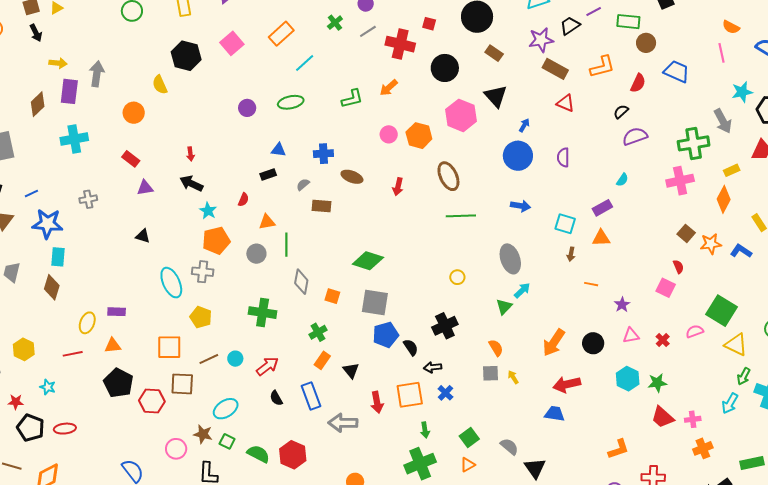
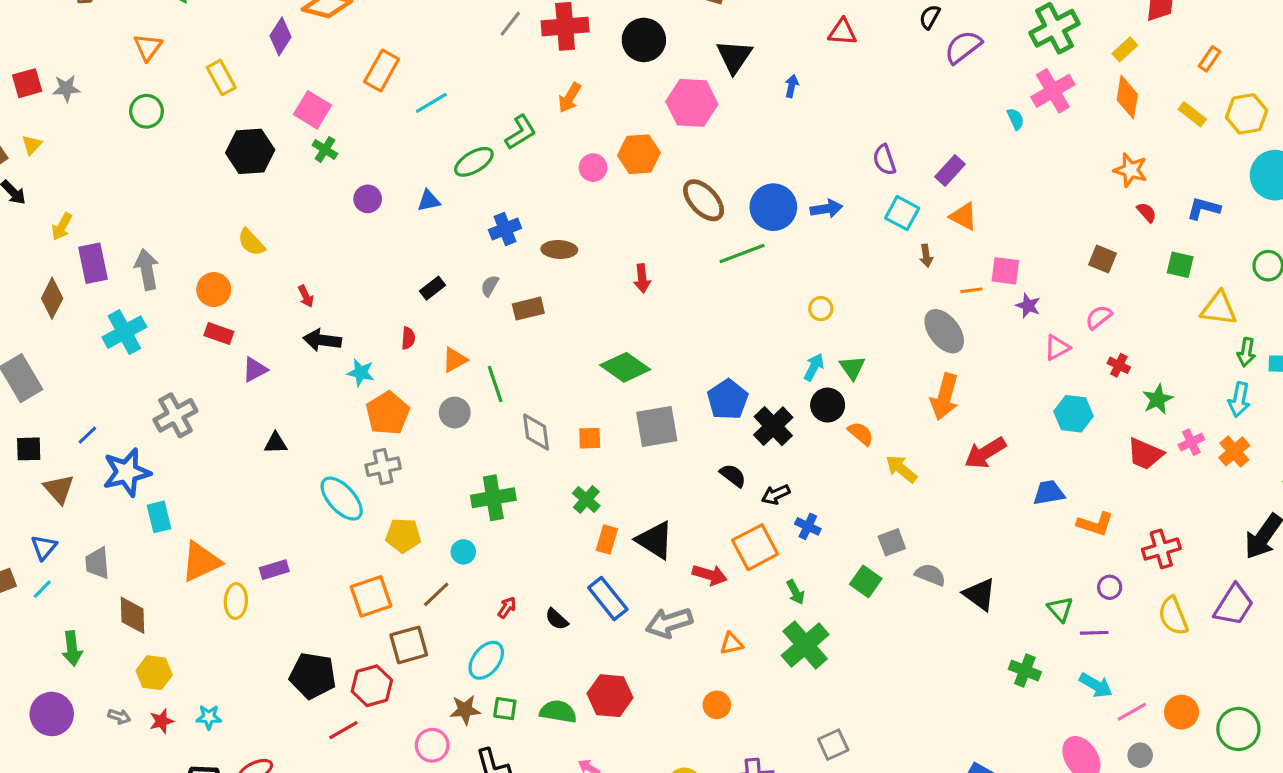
green cross: (335, 23) -> (325, 149), moved
yellow arrow: (58, 63) -> (62, 227), turned 132
cyan line: (305, 63) -> (431, 103), turned 30
gray arrow: (97, 74) -> (147, 269), moved
yellow semicircle: (160, 85) -> (251, 242), moved
black triangle: (496, 96) -> (734, 56), turned 35
green ellipse: (291, 102) -> (474, 162), moved
orange circle: (134, 113) -> (214, 290), moved
blue triangle: (278, 150) -> (429, 201), moved
blue circle: (518, 156) -> (773, 207), moved
purple semicircle: (563, 157) -> (884, 160), moved
cyan semicircle: (622, 180) -> (1016, 119), moved, turned -40
red arrow: (398, 187) -> (642, 278), moved
gray cross: (88, 199) -> (175, 415), size x1.5
cyan square: (565, 224) -> (902, 213), turned 30
brown square: (686, 233) -> (1103, 259), moved
orange triangle: (601, 238) -> (963, 216), turned 48
orange star: (711, 244) -> (1131, 170), turned -30
blue L-shape: (741, 251) -> (1204, 208), moved
gray ellipse: (510, 259) -> (944, 331), moved
green diamond: (368, 261) -> (625, 367), turned 36
red semicircle: (678, 267) -> (1147, 212), moved
yellow circle: (457, 277) -> (821, 309), moved
brown diamond: (52, 287) -> (133, 615), moved
pink square: (666, 288) -> (1005, 271), moved
cyan arrow: (522, 290) -> (814, 367), moved
green square: (722, 311) -> (1180, 265), size x0.6
pink semicircle: (695, 331) -> (1099, 317), moved
blue pentagon: (386, 335) -> (728, 400), moved
red cross: (663, 340) -> (1119, 365), moved
black circle: (593, 343) -> (828, 405), moved
orange triangle: (113, 346) -> (201, 562), moved, size x1.6
red line: (73, 354) -> (343, 730), moved
cyan circle: (235, 359) -> (463, 552), moved
red arrow: (267, 366) -> (507, 608), moved, size x0.6
black triangle: (351, 370) -> (655, 540), size x1.5
gray square: (491, 373) -> (892, 542), moved
yellow arrow: (513, 377) -> (901, 469), size x1.5
green star: (657, 383) -> (1158, 399), moved
red star: (16, 402) -> (161, 721), moved
red arrow: (377, 402) -> (710, 575), turned -45
blue trapezoid: (555, 414) -> (1049, 493), moved
orange cross: (703, 448) -> (1234, 451), moved
orange L-shape: (618, 449) -> (1095, 524), turned 55
orange triangle: (468, 465) -> (731, 644), moved, turned 35

